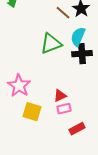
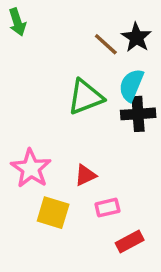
red triangle: (60, 96) -> (85, 175), moved

